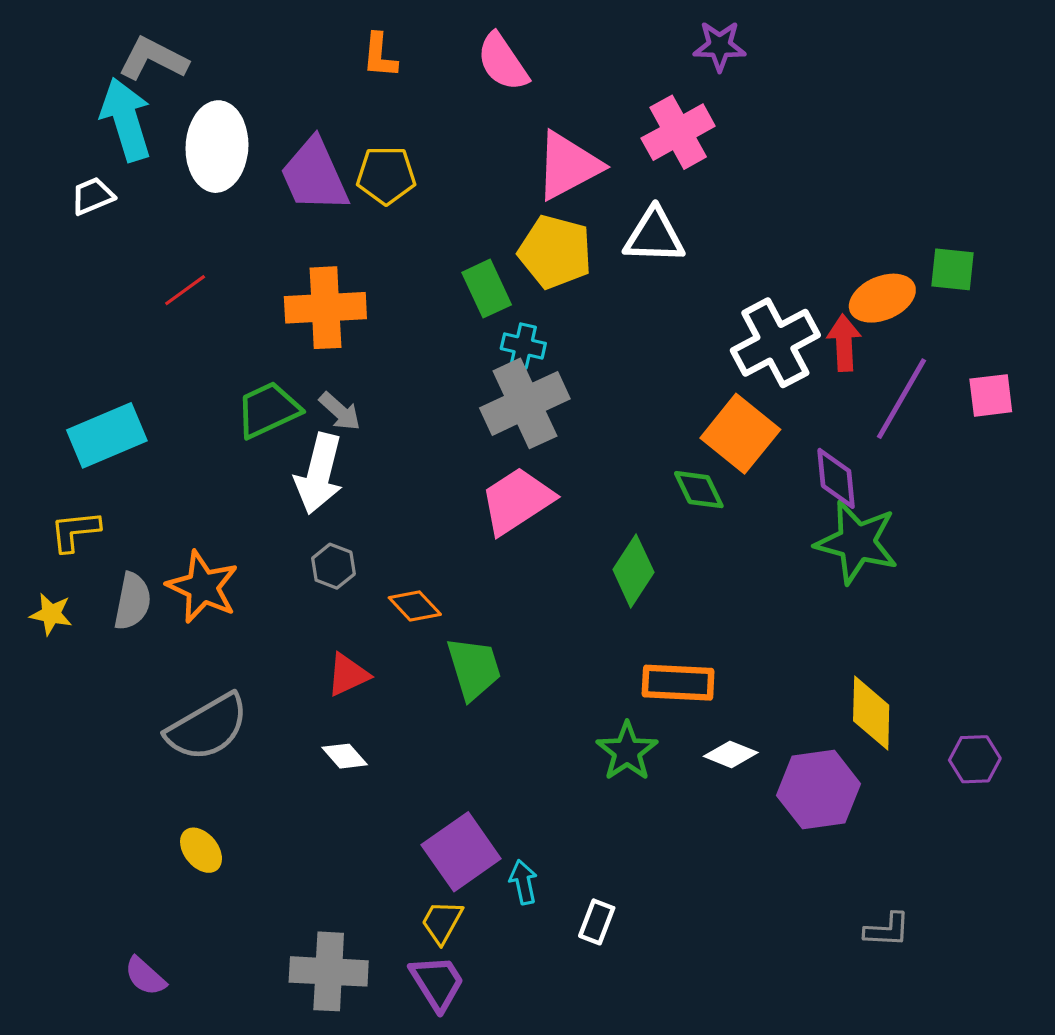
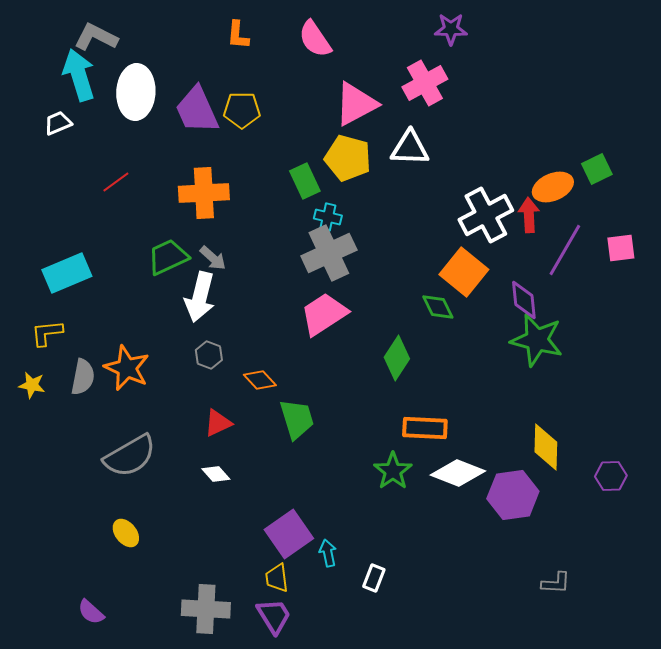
green square: (953, 269) -> (597, 169), turned -32
white diamond: (731, 754) -> (458, 473), size x1.6
yellow trapezoid: (442, 922) -> (277, 578), turned -36

